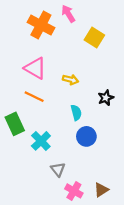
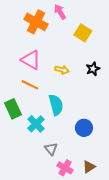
black star: (106, 98) -> (93, 69), moved
cyan semicircle: (76, 113) -> (56, 105), moved, size x1.5
blue circle: (86, 136) -> (84, 128), moved

